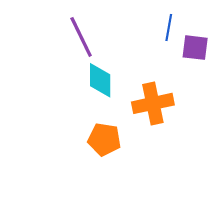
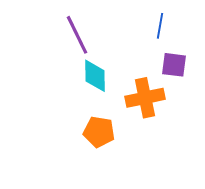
purple square: (195, 48) -> (174, 65), moved

